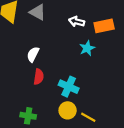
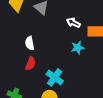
white semicircle: (33, 54) -> (30, 43), turned -48

